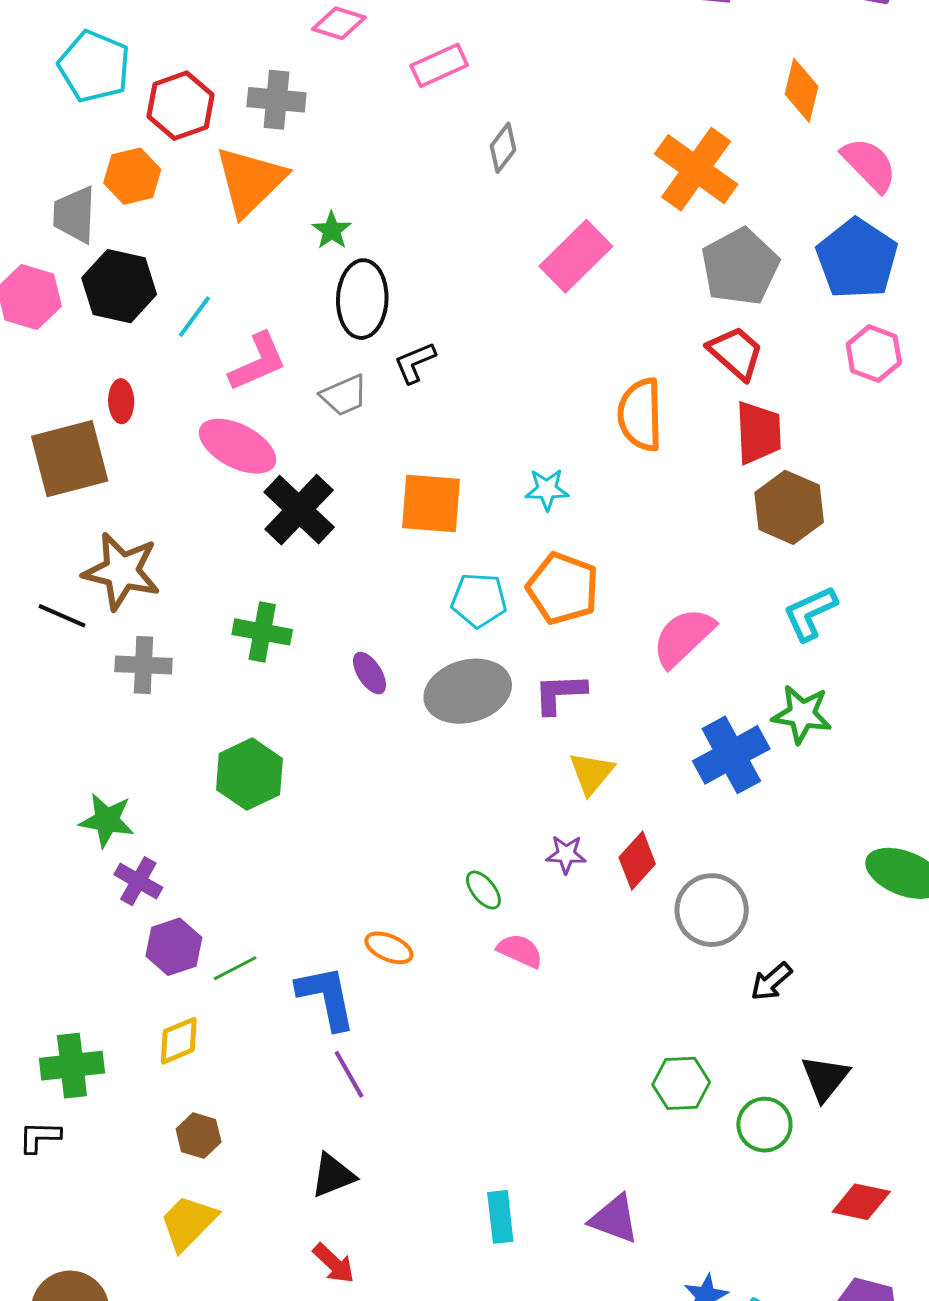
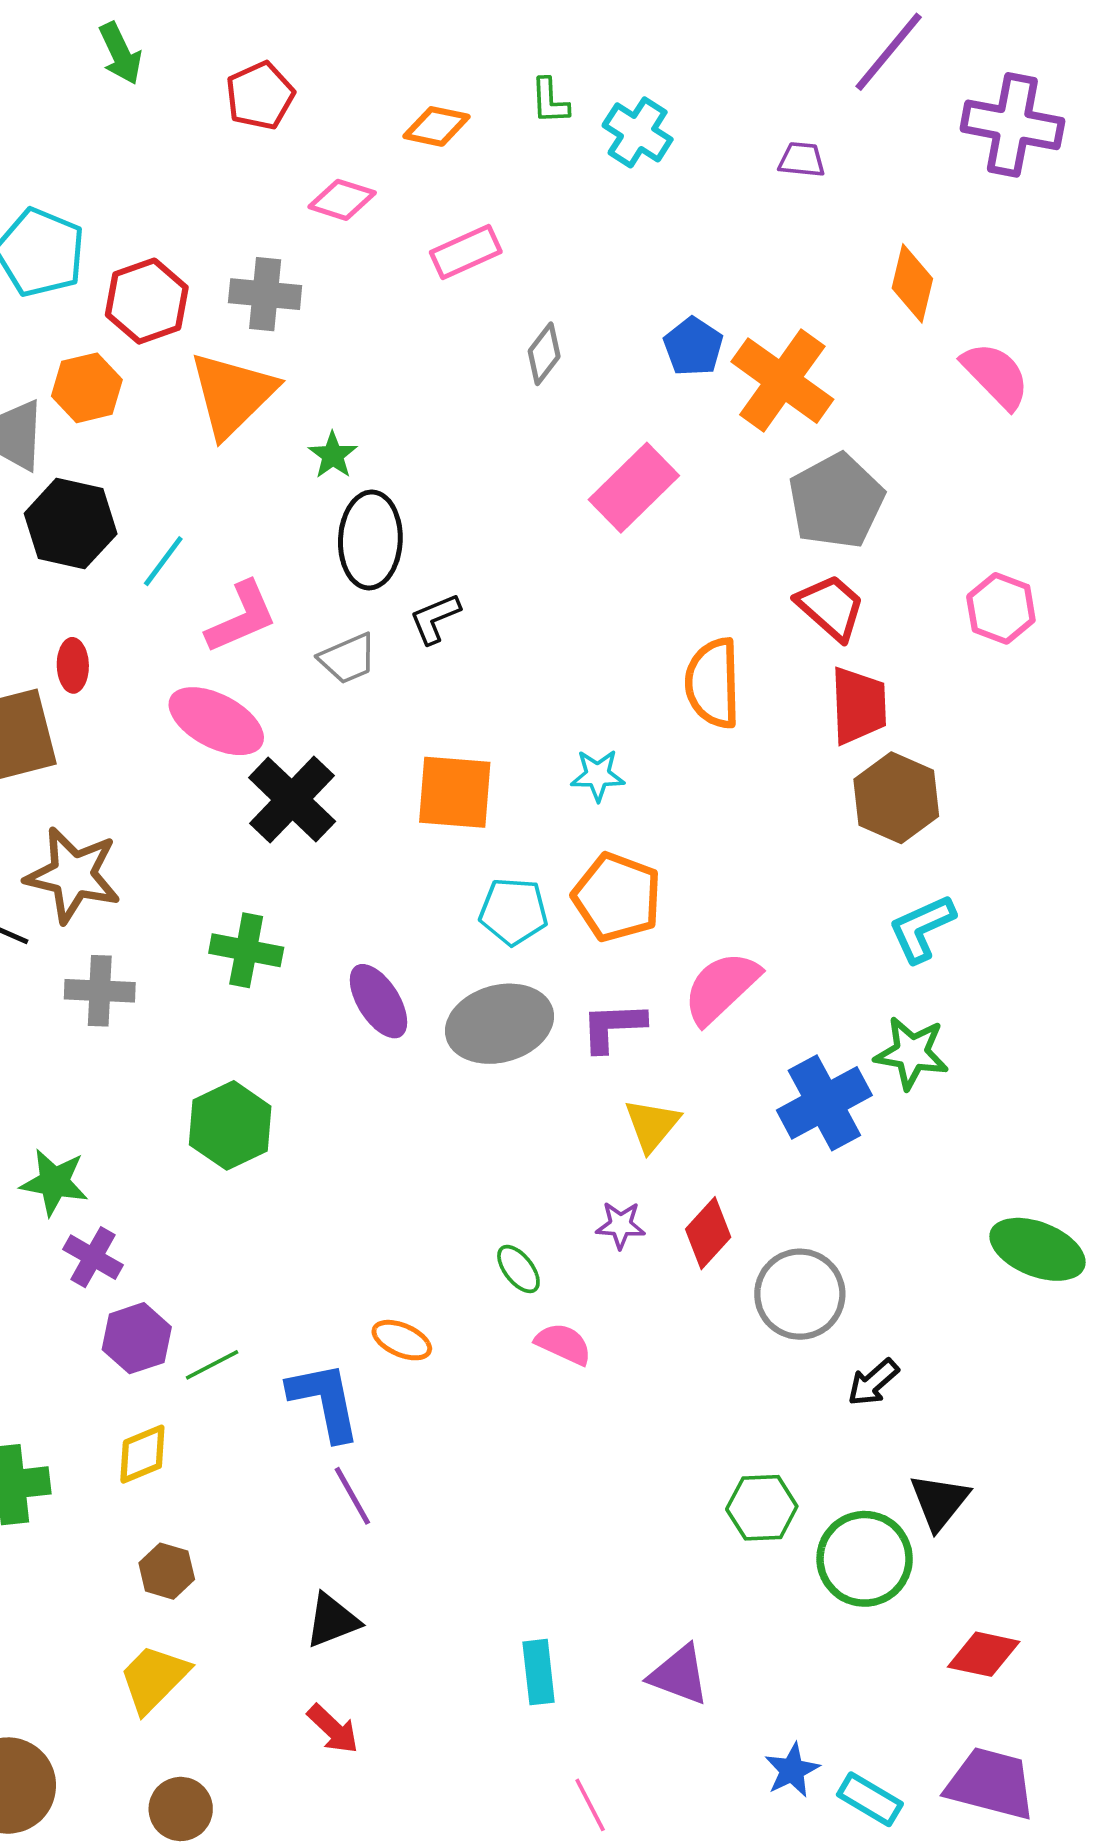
blue pentagon: (857, 259) -> (693, 347), moved, size x0.6
pink semicircle: (683, 637) -> (721, 988), moved
purple ellipse: (370, 673) -> (379, 1001), size x1.4
green circle: (764, 1125) -> (865, 1559), size x1.4

